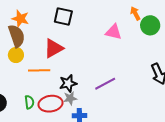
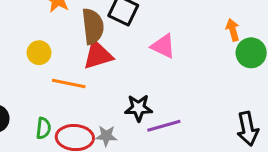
pink triangle: (114, 32) -> (163, 46), moved
brown semicircle: (17, 36) -> (93, 26), moved
black star: (68, 83) -> (138, 108), moved

